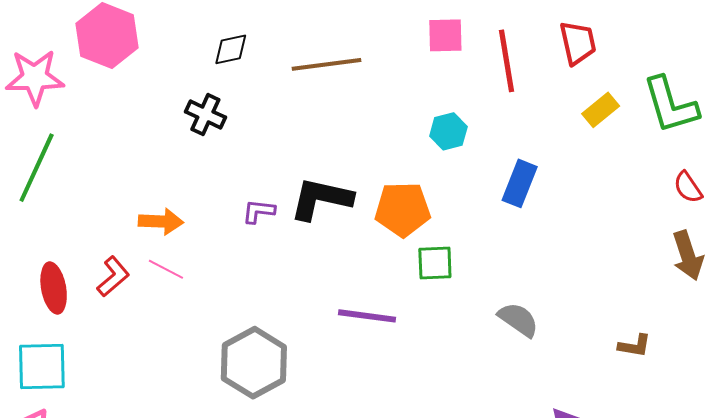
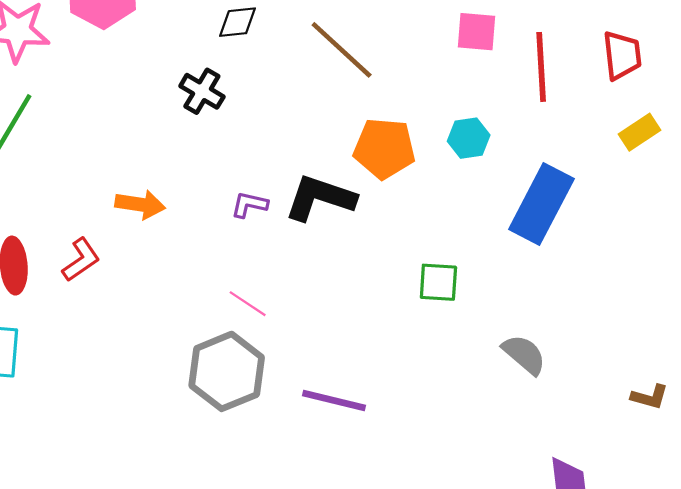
brown line: (326, 64) -> (342, 50), turned 44
blue rectangle: (520, 183) -> (541, 204), size x1.5
orange pentagon: (403, 209) -> (384, 148), moved
pink line: (166, 269) -> (248, 304), moved
purple line: (367, 316) -> (334, 400), moved

